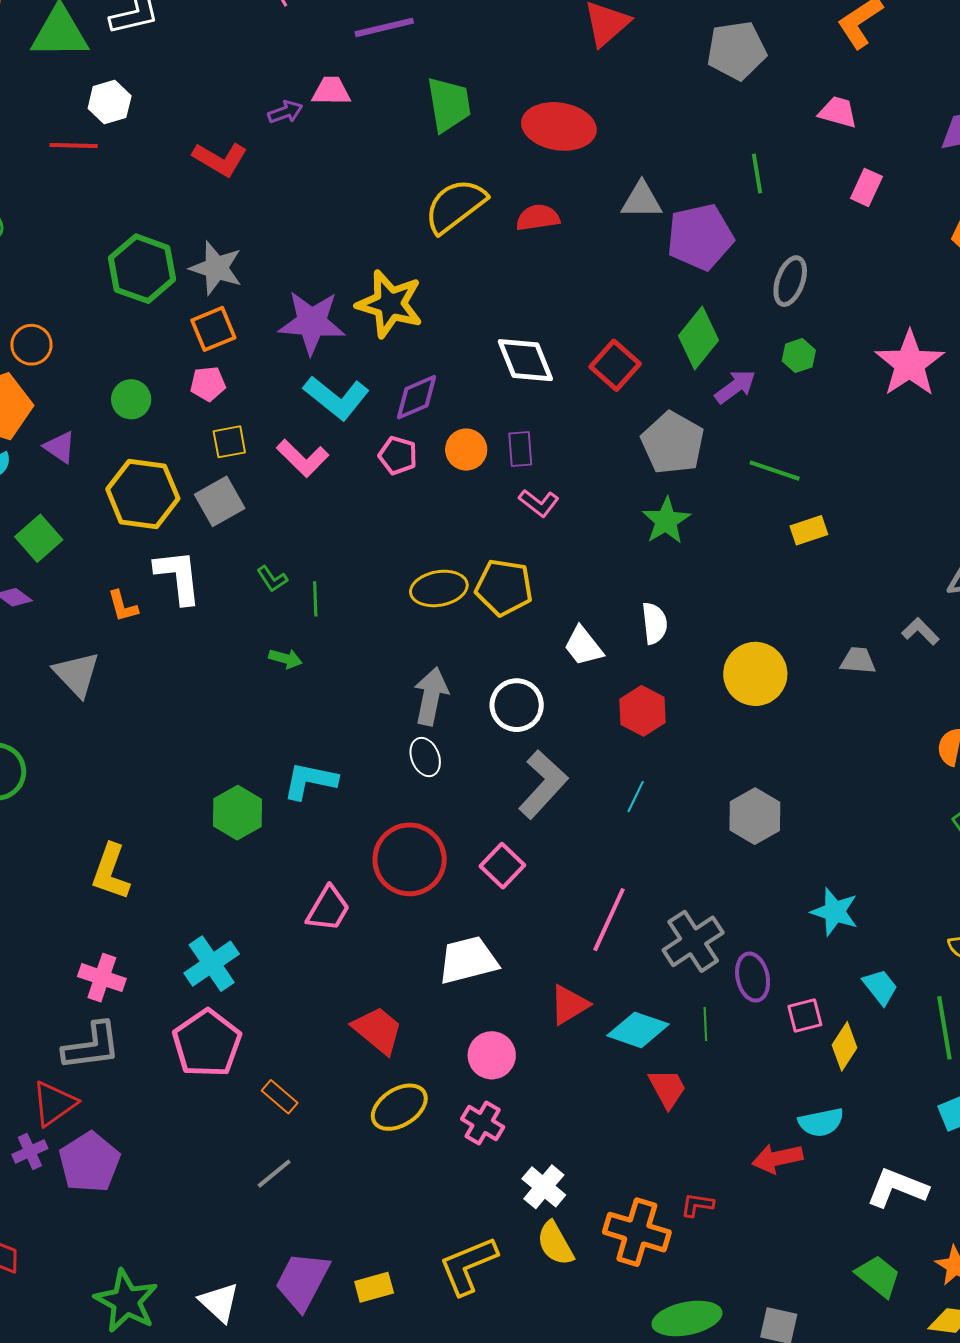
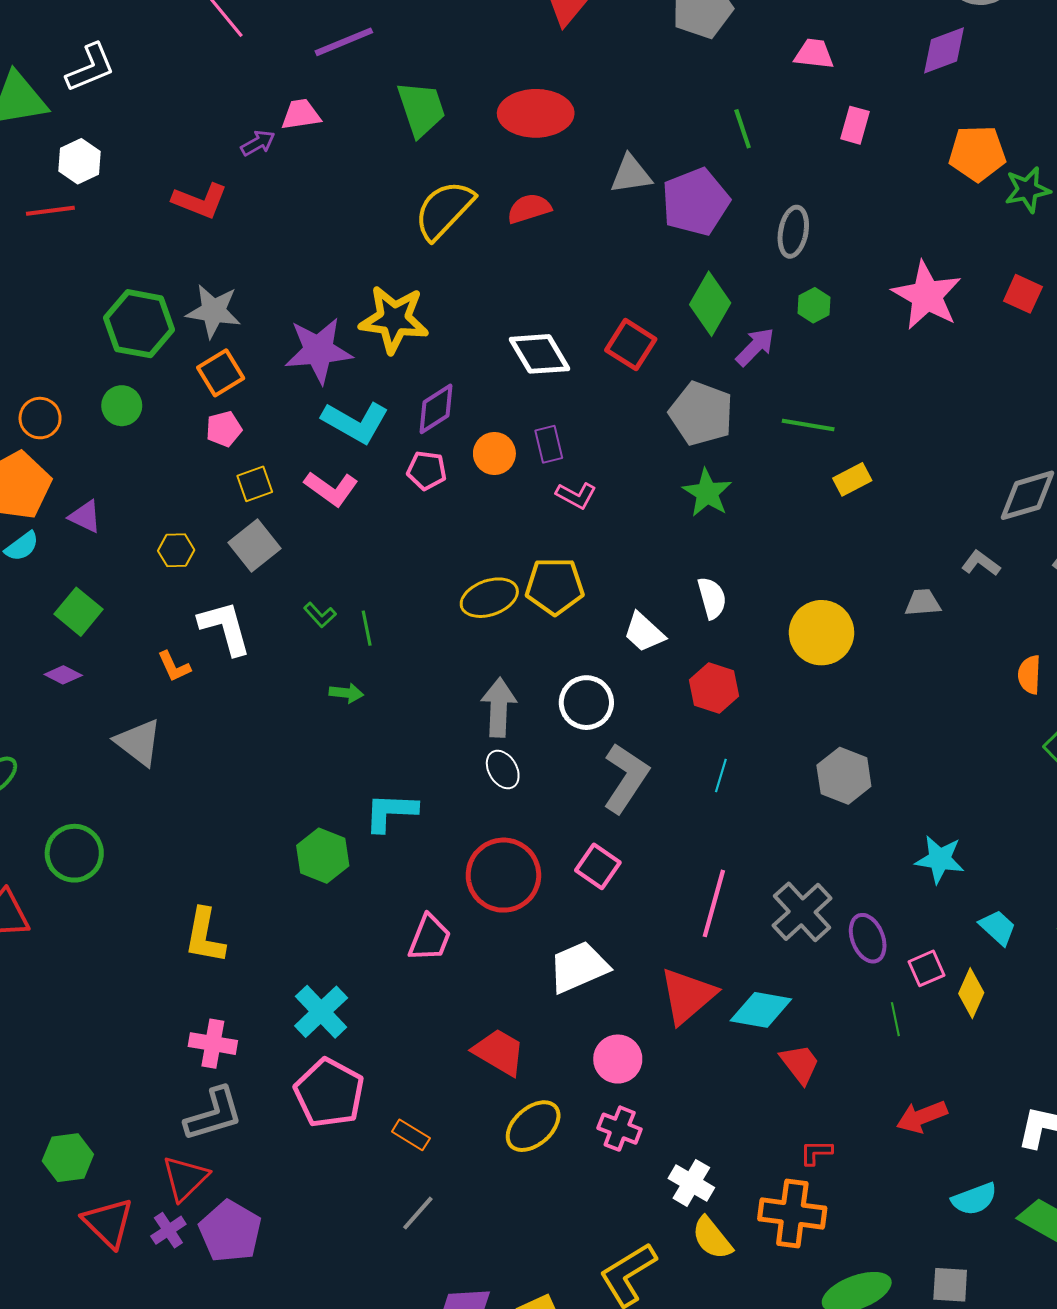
green circle: (131, 399) -> (122, 406), moved
yellow hexagon: (143, 494) -> (176, 550), size x0.5
red triangle: (569, 1005) -> (687, 996), size x1.4
green line: (705, 1024) -> (895, 1019), moved
cyan semicircle: (821, 1122) -> (974, 1199), moved
red L-shape: (697, 1205) -> (816, 1152), moved

